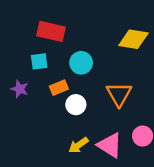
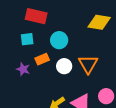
purple star: (20, 89) -> (23, 69), moved
white circle: (76, 105) -> (64, 66), moved

